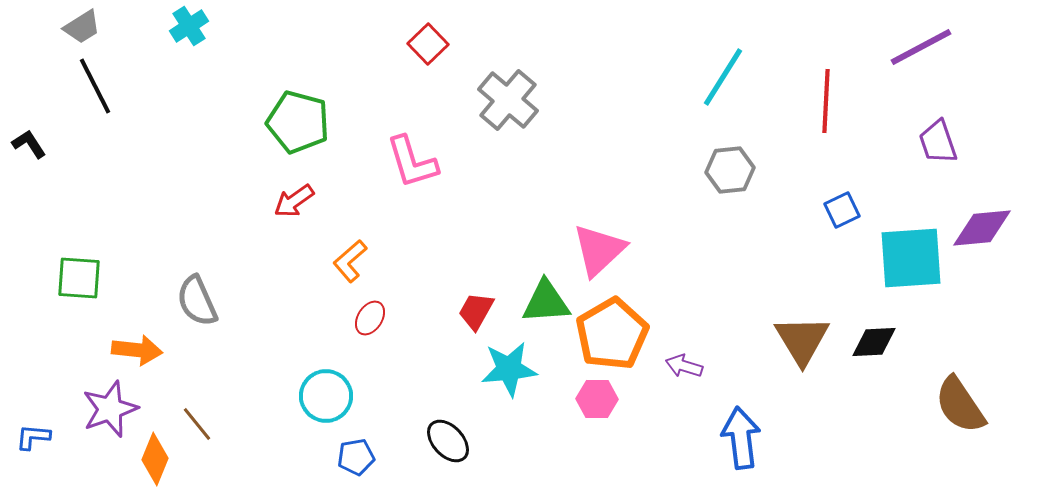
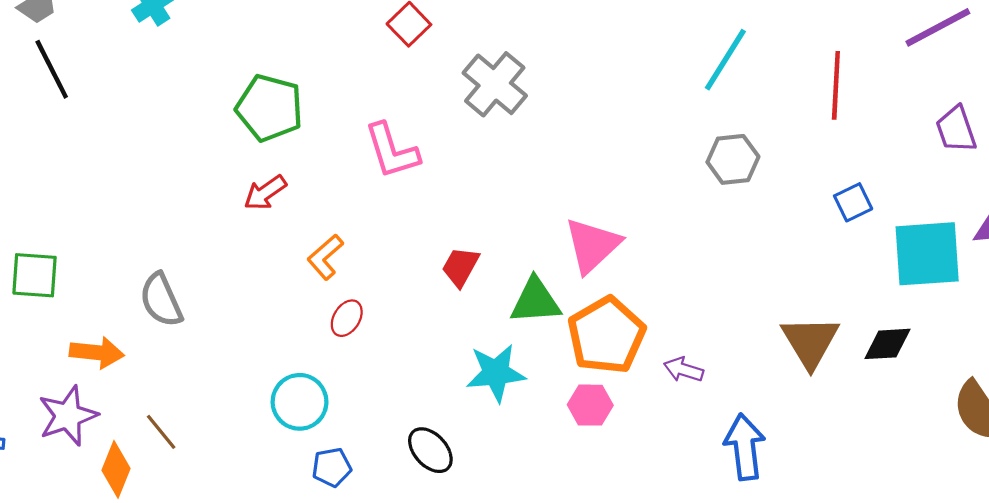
red trapezoid: (476, 311) -> (460, 267), moved

